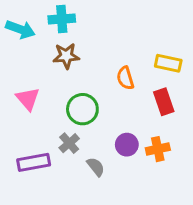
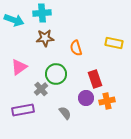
orange semicircle: (125, 78) -> (76, 48), moved
pink triangle: (28, 99) -> (19, 67), turned 36
red rectangle: (164, 102) -> (95, 79), moved
gray cross: (69, 143) -> (41, 89), moved

